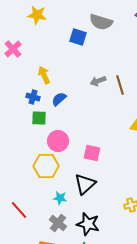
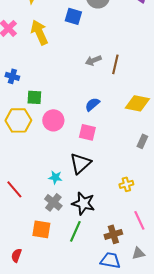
yellow arrow: (44, 75) -> (39, 32), moved, size x1.4
brown line: (120, 85) -> (115, 64), turned 30
blue cross: (33, 97) -> (12, 76), moved
blue semicircle: (59, 99) -> (92, 104), moved
yellow hexagon: (46, 166) -> (18, 120), moved

